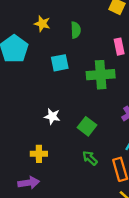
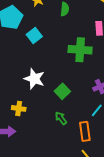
cyan square: (60, 63) -> (34, 36), moved, turned -35
white star: (52, 116) -> (34, 79), size x1.5

